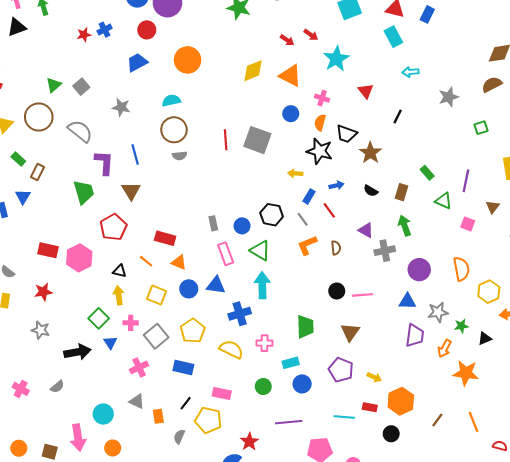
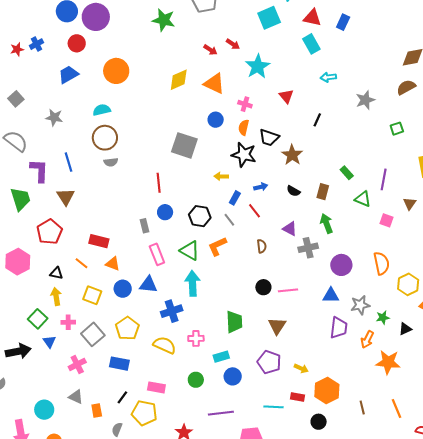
red line: (226, 140) -> (159, 183), moved
blue circle: (242, 226) -> (165, 212), moved
orange L-shape: (307, 245) -> (217, 246), moved
brown line: (437, 420) -> (362, 408), turned -48

